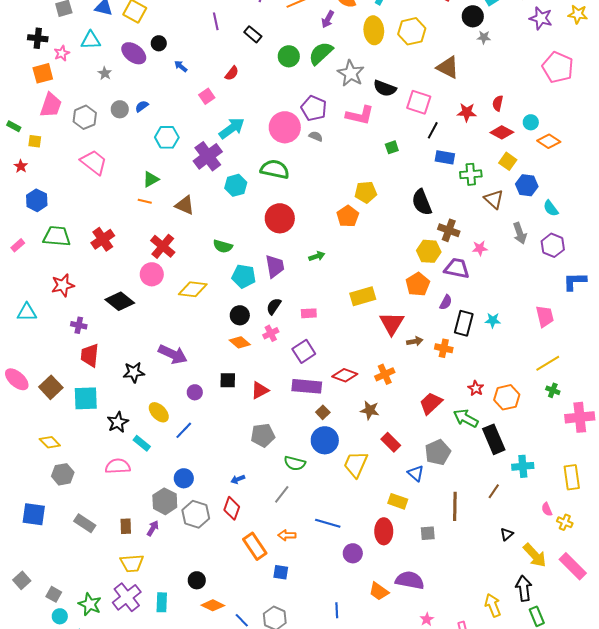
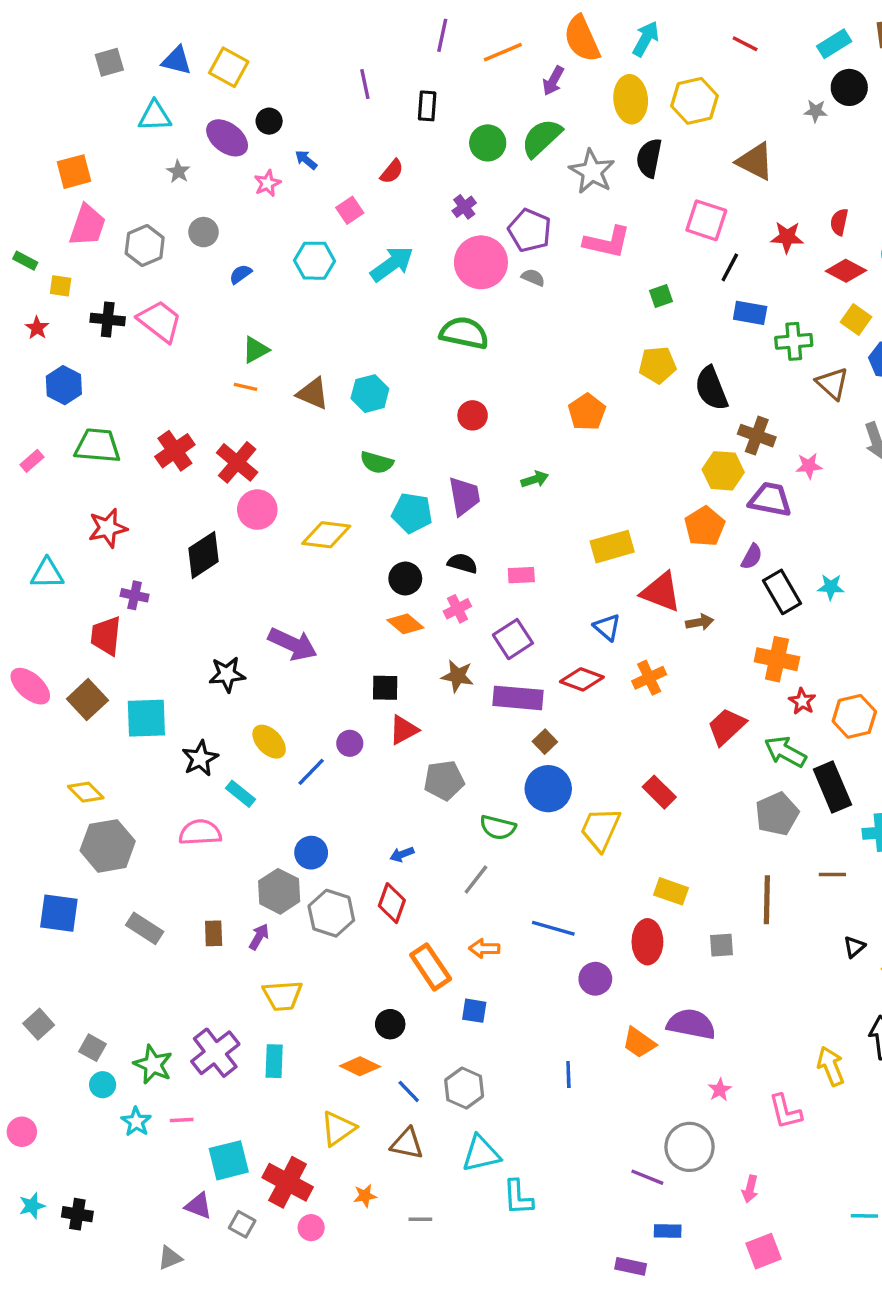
black circle: (473, 16) -> (849, 87), moved
black rectangle: (253, 34) -> (427, 106), turned 54
black cross: (38, 38) -> (108, 320), moved
pink star: (62, 53) -> (267, 183), moved
black semicircle: (385, 88) -> (649, 158), moved, turned 80
blue semicircle: (142, 106) -> (240, 274), moved
cyan hexagon: (167, 137) -> (314, 261), moved
purple cross: (208, 156) -> (464, 207), moved, size x0.5
cyan hexagon: (236, 185) -> (370, 394), moved
yellow pentagon: (366, 192) -> (658, 365), moved
red circle: (280, 218) -> (473, 415), size x0.6
red cross: (163, 246) -> (237, 462), moved
black diamond: (120, 301) -> (203, 555), turned -72
black semicircle: (274, 306) -> (462, 563), turned 72
red triangle: (392, 323) -> (661, 592), turned -40
black rectangle: (464, 323) -> (782, 592), turned -45
orange cross: (444, 348) -> (777, 659), moved, size x1.4
red trapezoid: (90, 355) -> (106, 636), moved
red triangle: (260, 390) -> (404, 730), moved
purple circle: (195, 392) -> (350, 743), moved
brown star: (370, 410) -> (457, 676), moved
gray pentagon: (438, 452) -> (777, 814), moved
blue triangle: (416, 473) -> (607, 627), moved
gray hexagon: (63, 474) -> (108, 846), size x1.4
brown line: (494, 491) -> (832, 874), turned 56
yellow trapezoid: (132, 563) -> (283, 996), moved
black circle: (197, 580) -> (390, 1024), moved

